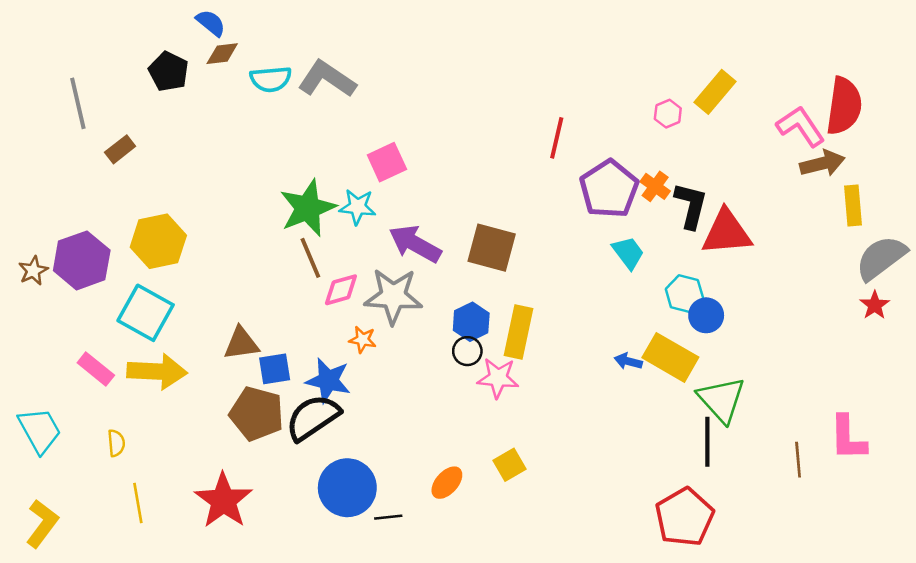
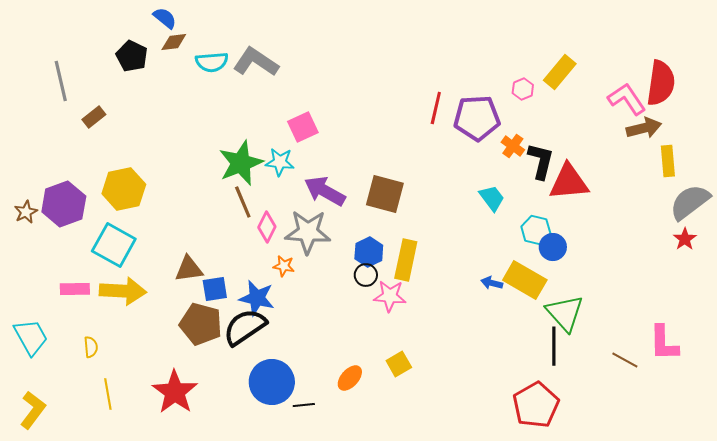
purple pentagon: (609, 189) -> (477, 118), moved, turned 30
pink diamond: (341, 290) -> (267, 227), turned -48
pink rectangle: (96, 369) -> (75, 289), turned -40
brown line: (798, 460) -> (625, 360), turned -56

